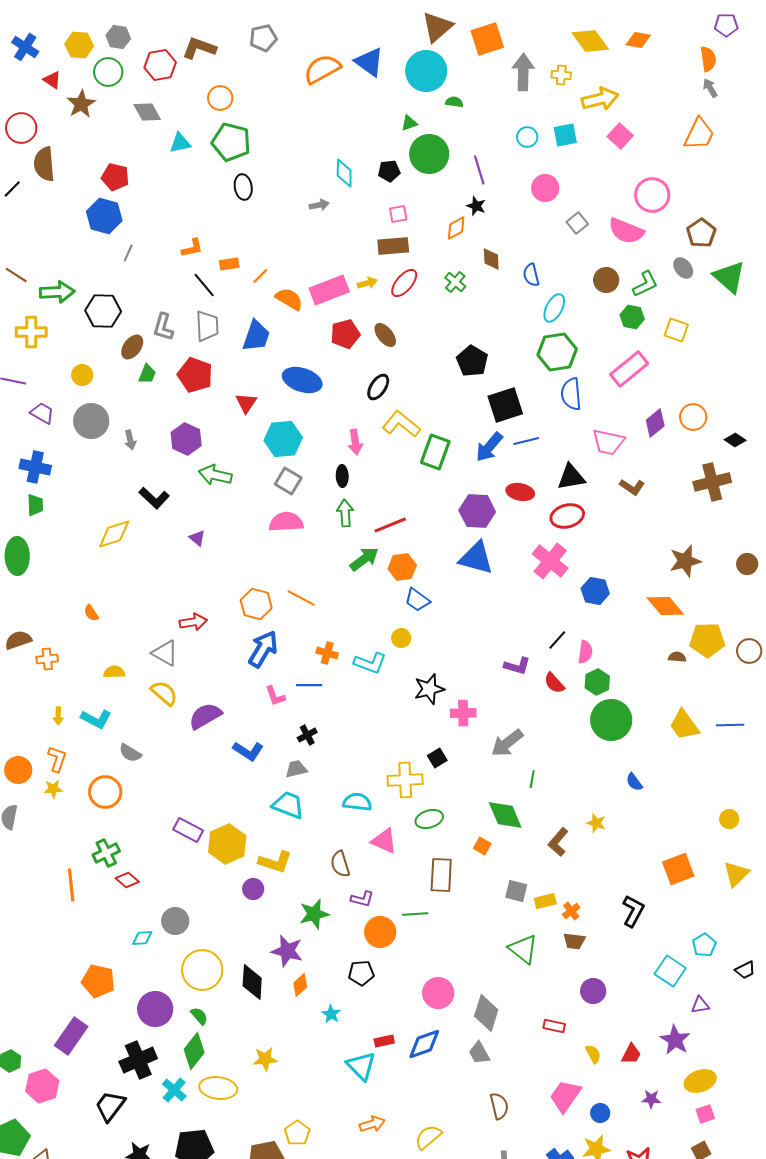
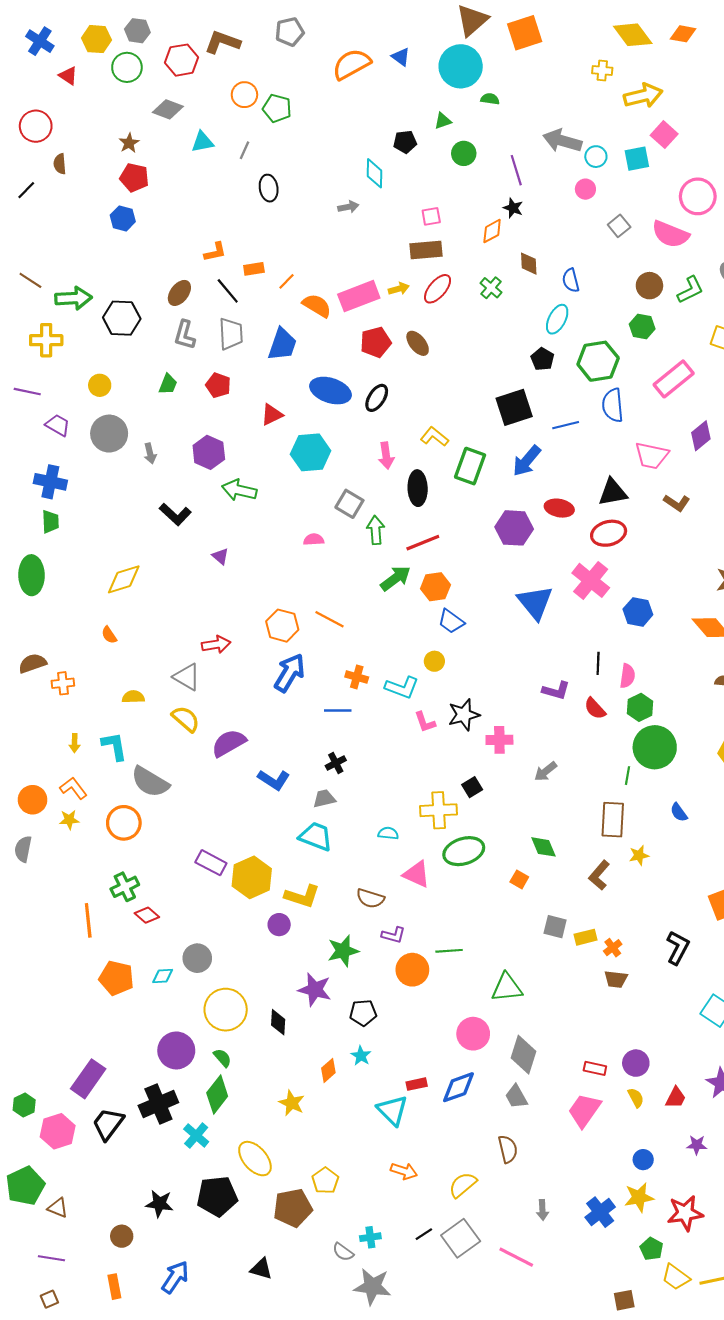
blue triangle: (369, 62) -> (401, 57), size x0.6
gray arrow: (523, 72) -> (562, 141), moved, turned -75
brown star: (81, 104) -> (129, 143), moved, size x0.7
gray diamond: (147, 112) -> (168, 109), turned -40
cyan square: (565, 135) -> (637, 159), moved
cyan circle: (527, 137) -> (596, 157), moved
green pentagon: (231, 142) -> (277, 108), moved, size x0.7
green circle: (429, 154) -> (464, 153), size x0.6
brown semicircle: (44, 164) -> (60, 164), size x0.6
black pentagon: (389, 171) -> (405, 142), moved
pink circle: (545, 188) -> (585, 189), size x0.7
blue hexagon: (104, 216) -> (123, 218), size x0.7
gray line: (128, 253) -> (244, 150), moved
cyan ellipse: (554, 308) -> (557, 319), moved
green hexagon: (632, 317) -> (642, 327), moved
brown ellipse: (132, 347) -> (179, 293), moved
black pentagon: (472, 361) -> (542, 359), moved, size x0.7
red pentagon: (195, 375) -> (218, 385), size x0.7
black ellipse: (378, 387) -> (377, 398), moved
red triangle: (246, 403) -> (272, 415), turned 30
black square: (505, 405) -> (514, 407), moved
yellow L-shape: (401, 424) -> (434, 437), size x0.7
blue line: (526, 441) -> (566, 425), moved
black ellipse: (342, 476) -> (418, 488), moved, size x1.5
gray square: (288, 481) -> (349, 504), moved
pink semicircle: (286, 522) -> (314, 540), size x0.6
yellow diamond: (114, 534) -> (124, 579), moved
blue triangle: (476, 558) -> (535, 602), moved, turned 36
black line: (557, 640) -> (598, 663), turned -40
pink L-shape: (275, 696) -> (425, 722), moved
cyan L-shape: (96, 719) -> (114, 746), turned -128
gray arrow: (507, 743) -> (546, 771), size x0.7
gray semicircle: (130, 753) -> (150, 782), size x1.6
orange L-shape: (57, 759) -> (73, 788), turned -56
green line: (532, 779) -> (627, 776), moved
cyan semicircle: (357, 802) -> (388, 833), size x0.7
green diamond: (505, 815) -> (543, 847), size x0.7
green ellipse: (429, 819) -> (464, 851), size x1.4
yellow star: (596, 823) -> (639, 855), turned -30
brown semicircle: (340, 864) -> (370, 898), turned -56
brown rectangle: (441, 875) -> (613, 820), moved
green triangle: (523, 949) -> (507, 988), moved, turned -44
black pentagon: (361, 973) -> (363, 1013), moved
orange pentagon: (98, 981) -> (116, 978), moved
black diamond: (252, 982) -> (278, 1022), size x0.7
orange diamond: (300, 985) -> (328, 1070), moved
purple circle: (593, 991) -> (636, 1063), moved
yellow star: (265, 1059) -> (292, 1103), turned 30
yellow ellipse: (218, 1088) -> (255, 1159), moved, turned 42
pink trapezoid: (565, 1096) -> (584, 1110), moved
black trapezoid: (110, 1106) -> (108, 1124), moved
brown semicircle: (499, 1106) -> (508, 1149), moved
orange arrow: (372, 1124) -> (404, 1171), turned 35

